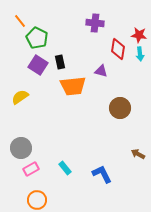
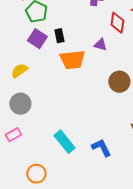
gray circle: (21, 148) -> (20, 104), moved
cyan rectangle: (65, 168) -> (64, 142), size x1.6
pink rectangle: (31, 169) -> (13, 135), moved

